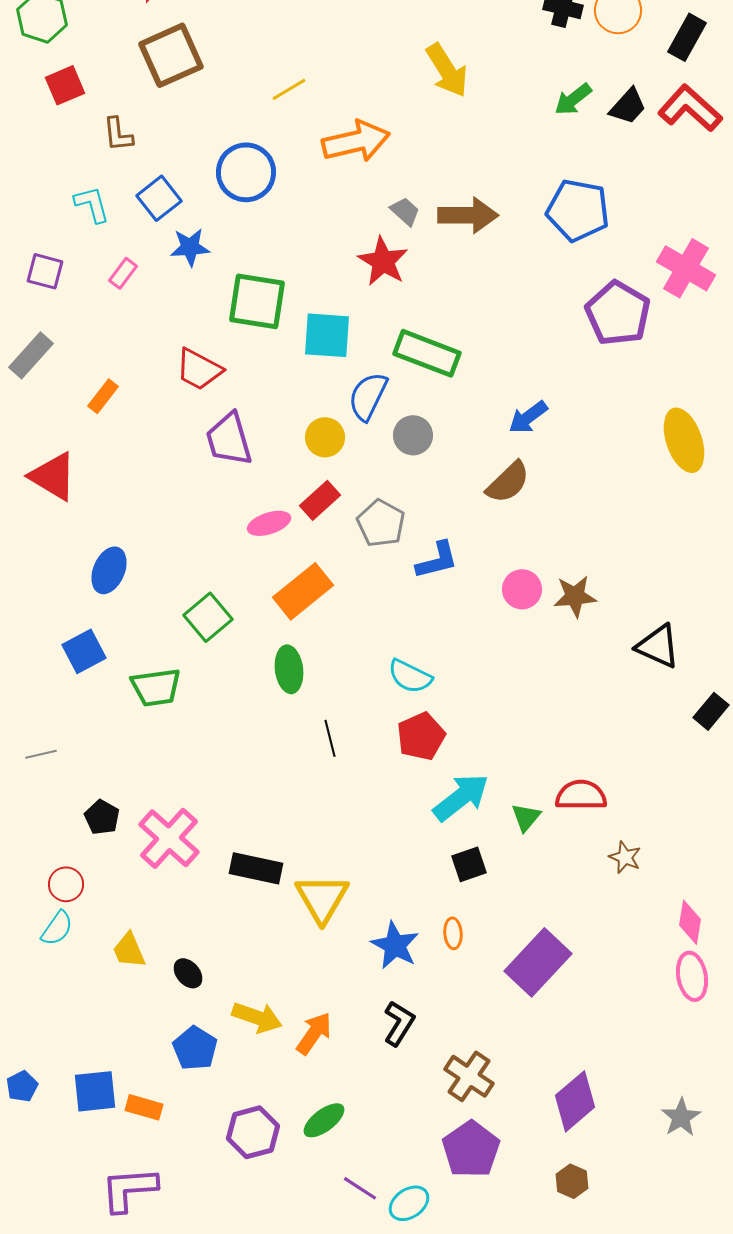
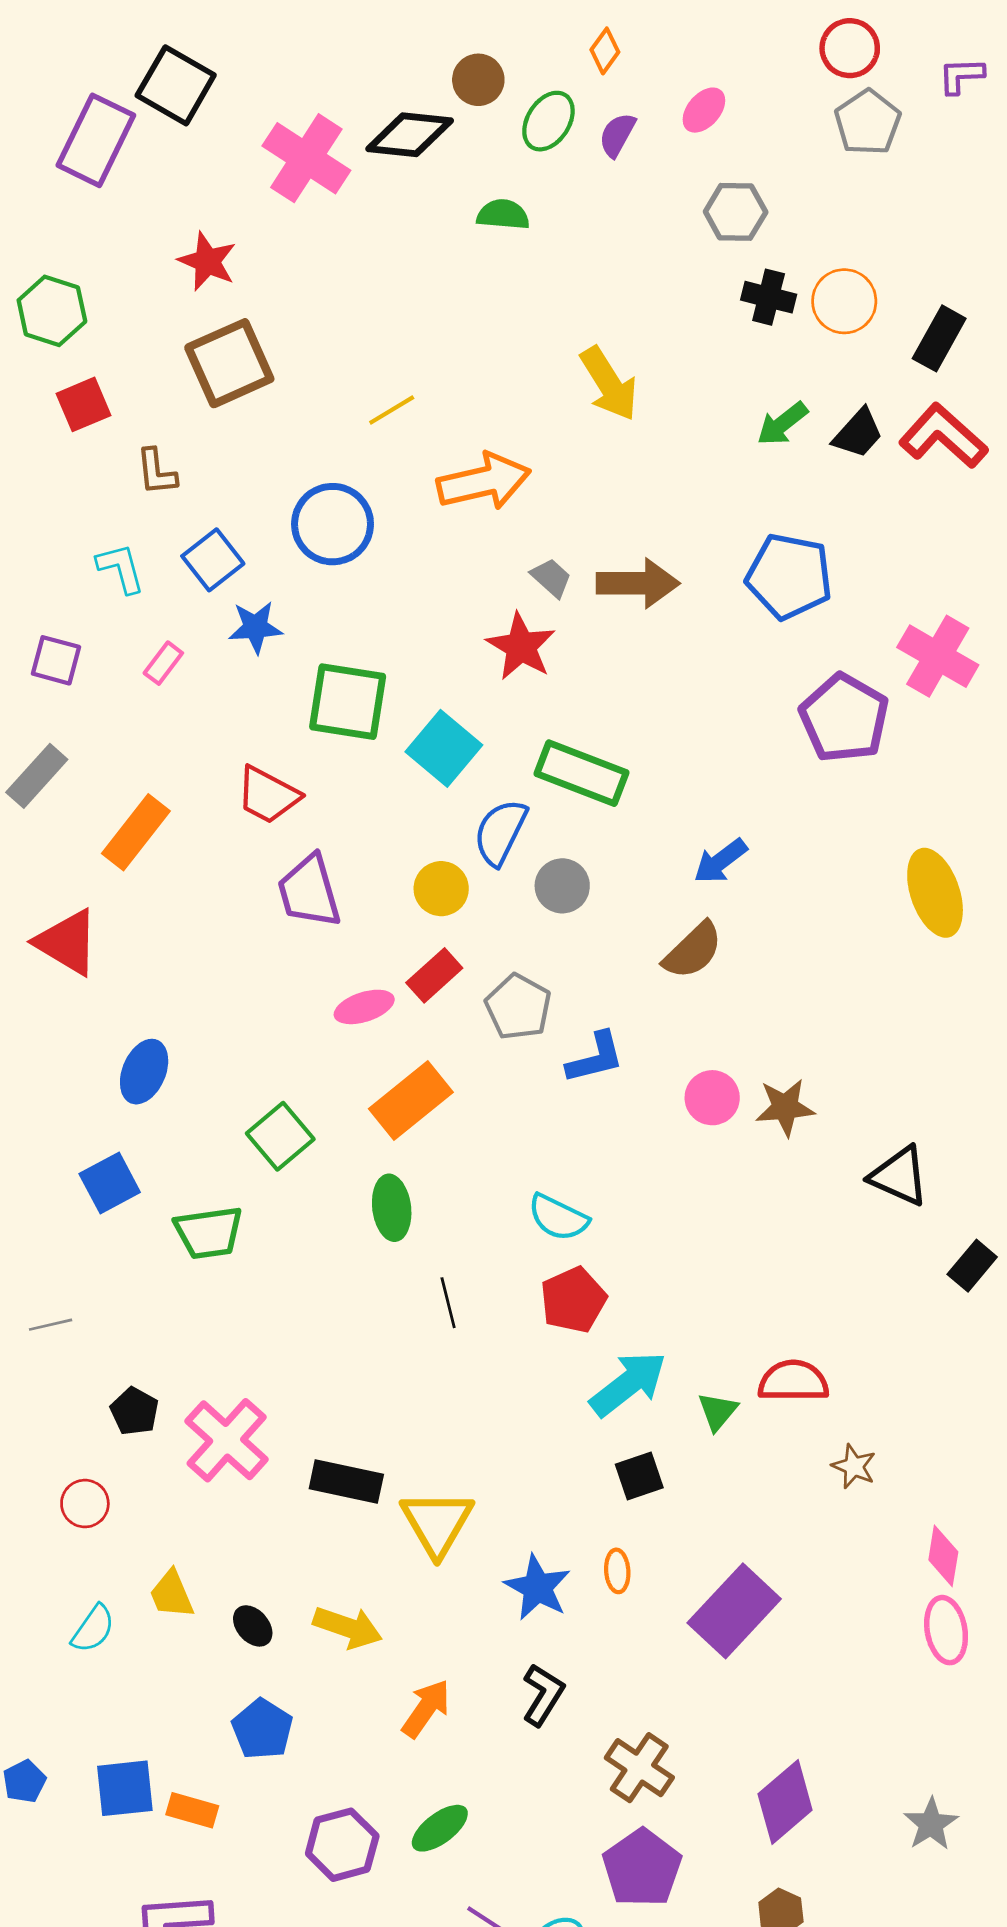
cyan square: (327, 335) -> (444, 748), turned 36
orange rectangle: (103, 396) -> (136, 832), size x1.6
cyan semicircle: (57, 928) -> (93, 1629), moved
yellow arrow: (257, 1017) -> (348, 1627), moved

